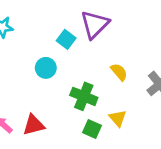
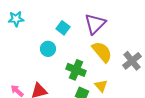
purple triangle: (95, 24) -> (95, 24), moved
yellow semicircle: (119, 72) -> (102, 52), size x1.6

